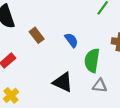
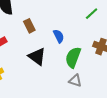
black triangle: (63, 82) -> (37, 57), moved

